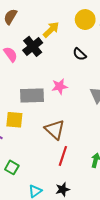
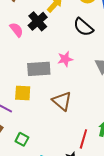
black semicircle: (80, 54) -> (83, 27), size x1.5
red line: (63, 156) -> (83, 139), moved

